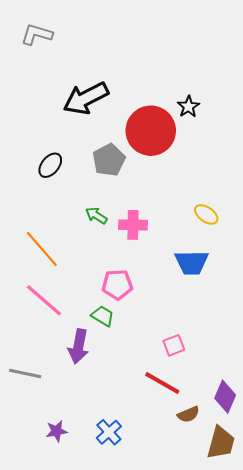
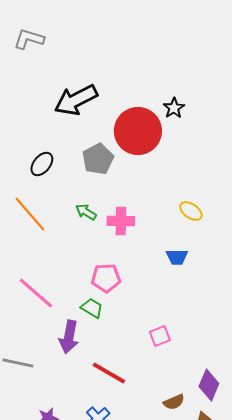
orange line: (42, 249) -> (30, 214), moved
blue trapezoid: (192, 263) -> (177, 257), size x0.7
red line: (162, 383) -> (109, 373), moved

